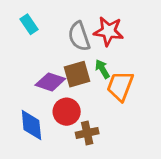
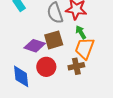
green arrow: (102, 69) -> (81, 32), moved
brown cross: (87, 133) -> (76, 66), moved

